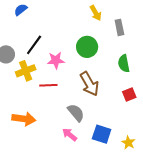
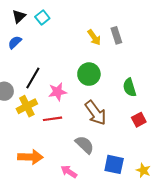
gray rectangle: (119, 27) -> (116, 35), moved
pink arrow: (70, 135) -> (69, 172), moved

